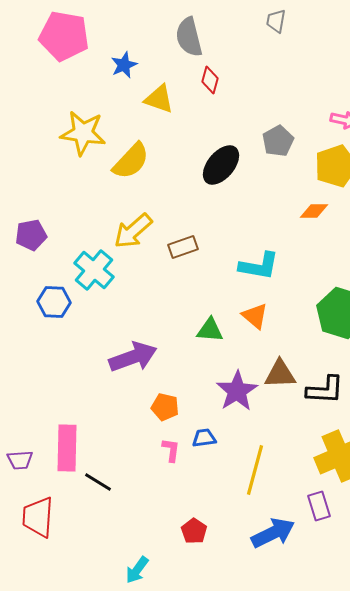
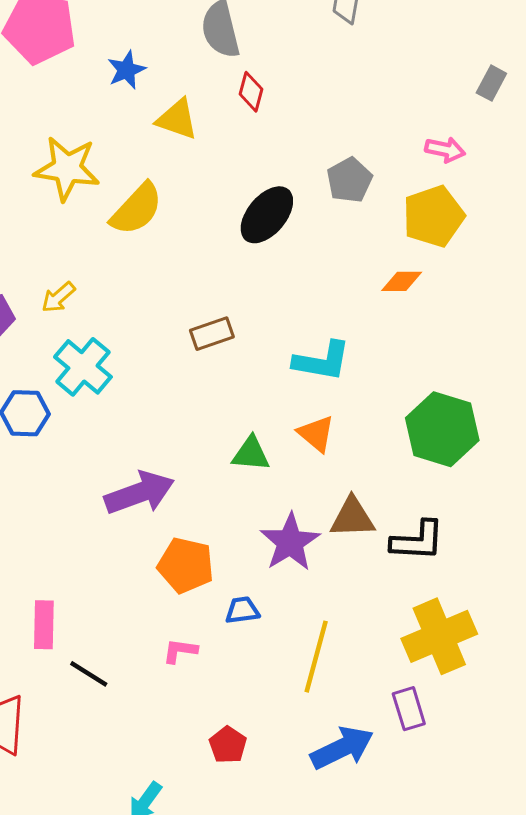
yellow arrow: (133, 231) -> (58, 297), moved, size x0.6
orange pentagon: (165, 407) -> (186, 565), size x1.4
pink rectangle: (67, 448) -> (44, 625), size x0.7
pink L-shape: (171, 450) -> (180, 651), moved, turned -90

